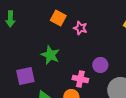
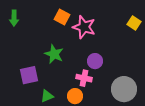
pink star: (80, 28) -> (84, 27), size x1.6
purple circle: (100, 65) -> (95, 61), moved

